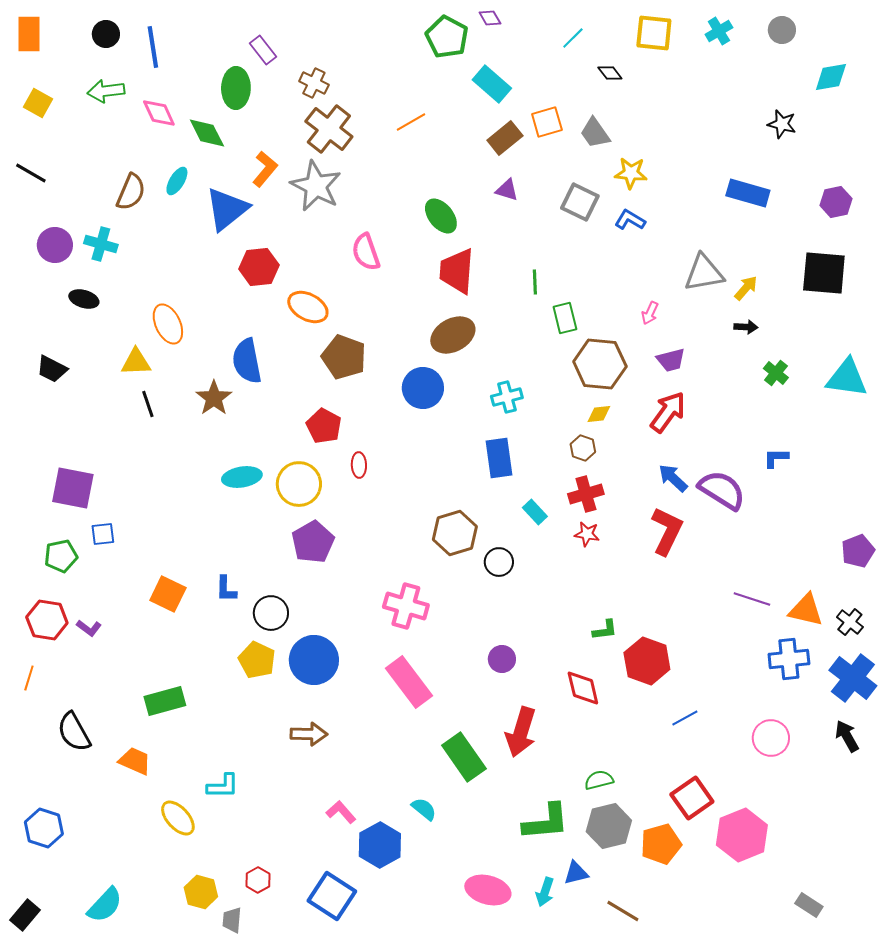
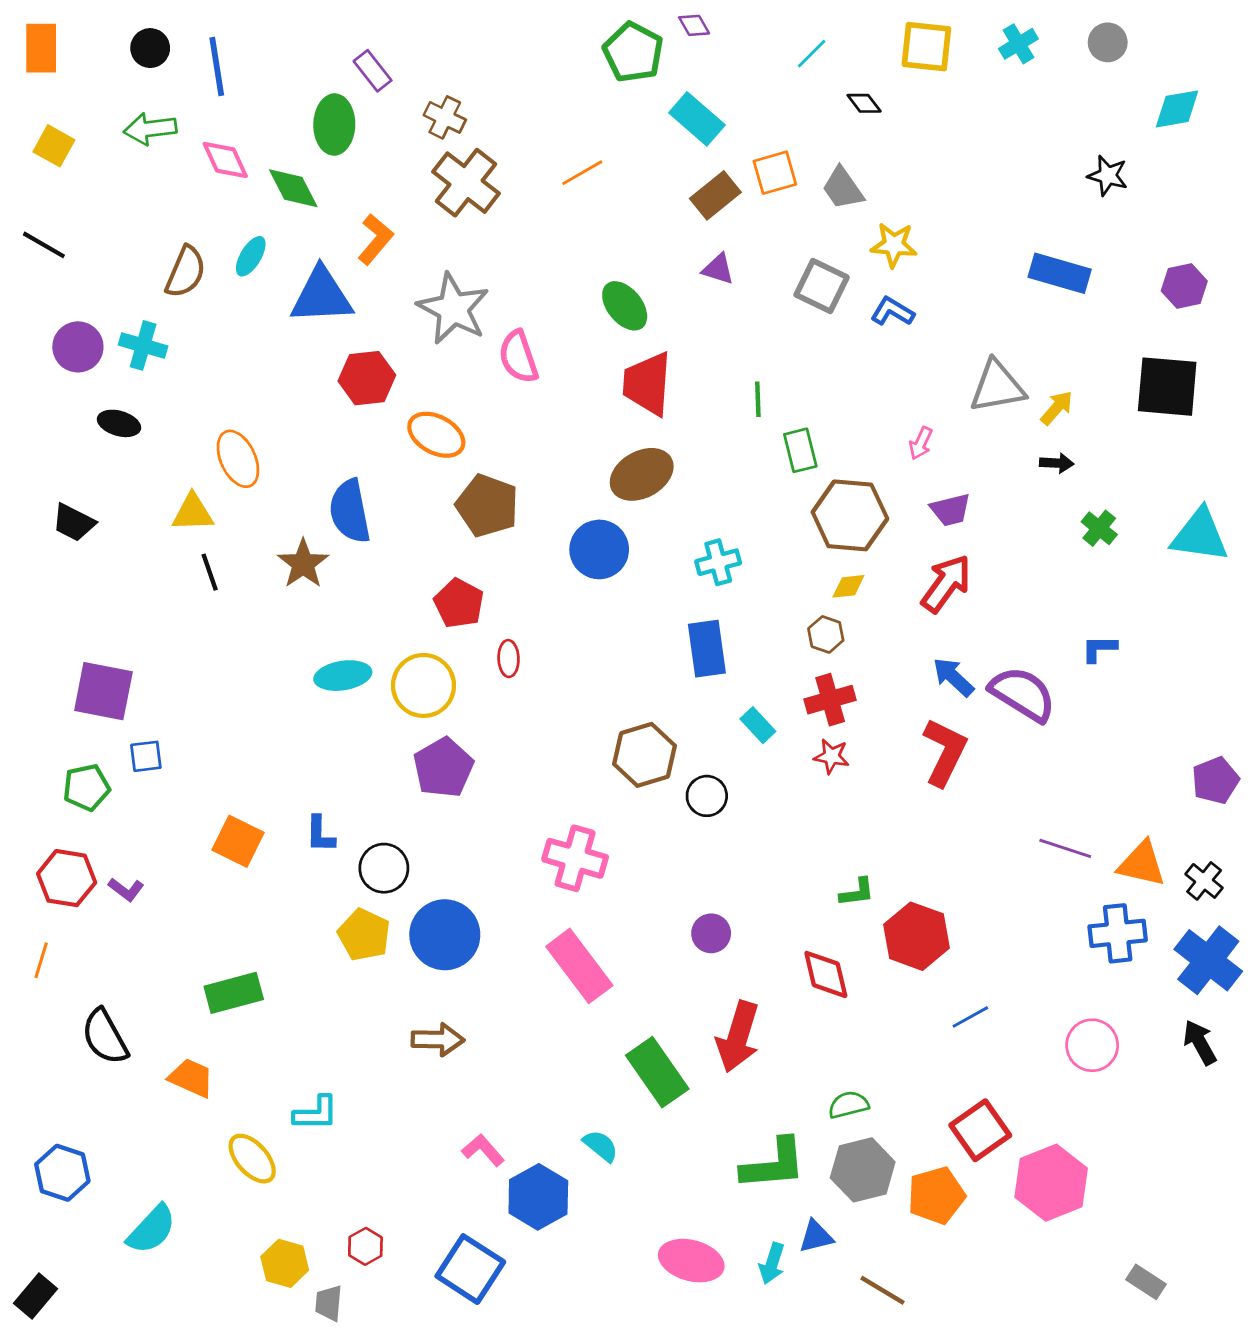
gray star: (316, 186) -> (453, 309), moved
blue triangle: (227, 209) -> (322, 296), turned 36
cyan semicircle: (105, 905) -> (152, 1229), moved

